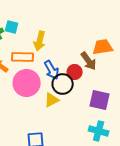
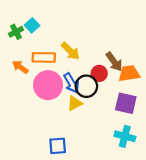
cyan square: (12, 27) -> (32, 25), turned 32
yellow arrow: (40, 41) -> (70, 51), moved, turned -60
orange trapezoid: (103, 47) -> (129, 73), moved
blue arrow: (52, 70) -> (71, 83), moved

